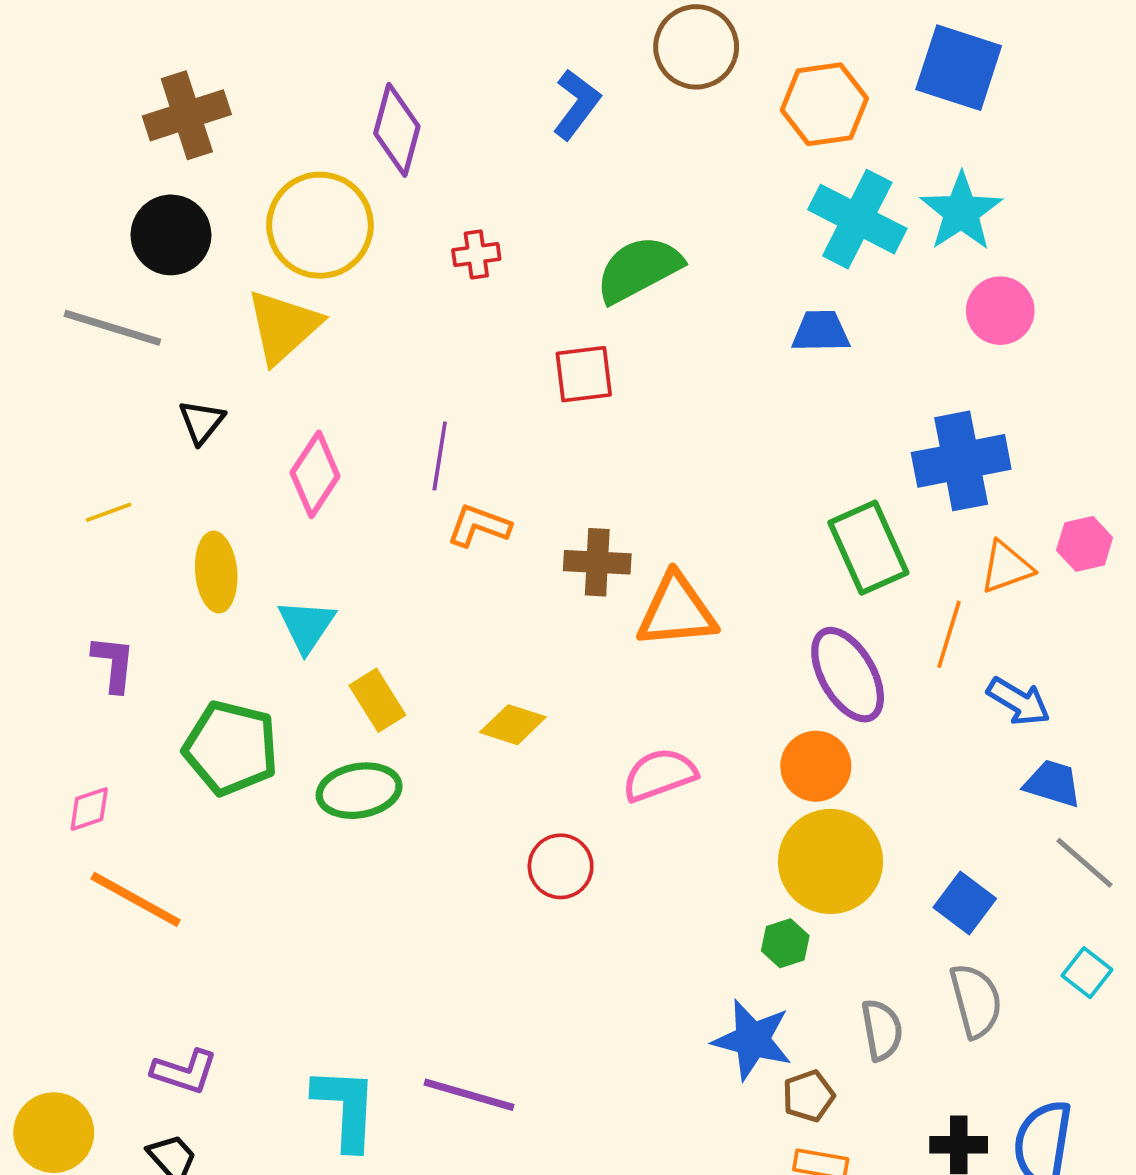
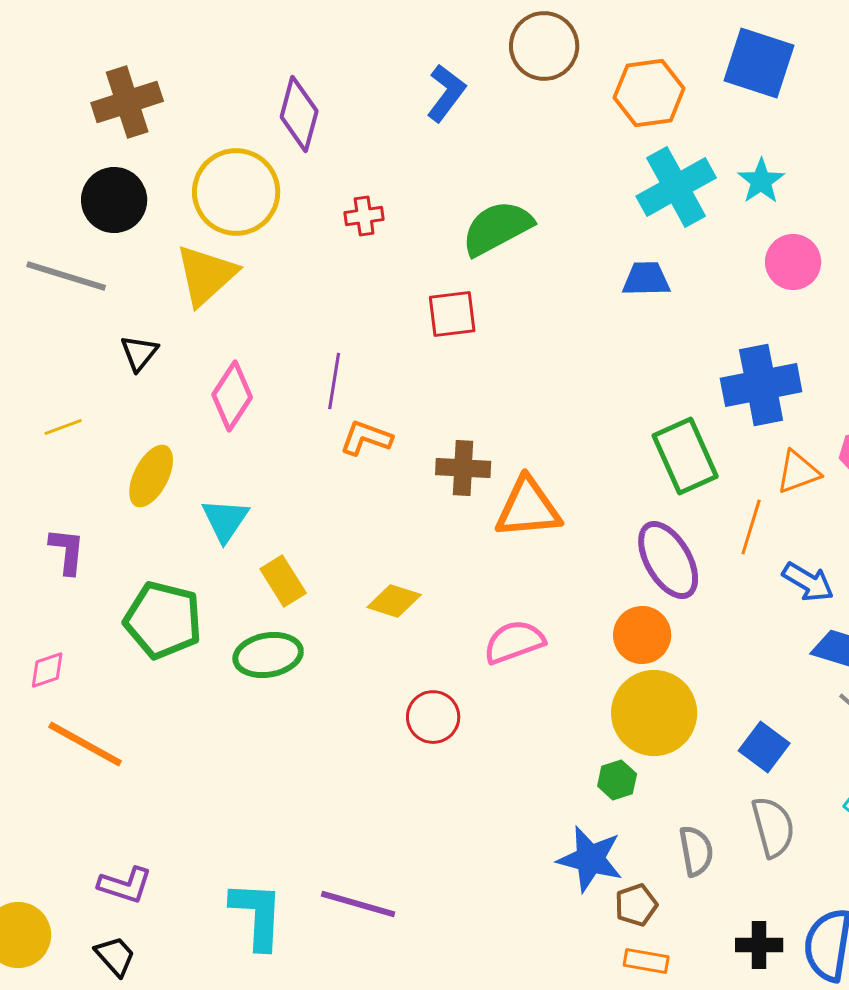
cyan star: (961, 212) -> (761, 181), size x0.7
cyan cross: (857, 219) -> (676, 187), turned 34
yellow ellipse: (216, 572) -> (151, 476), turned 32

